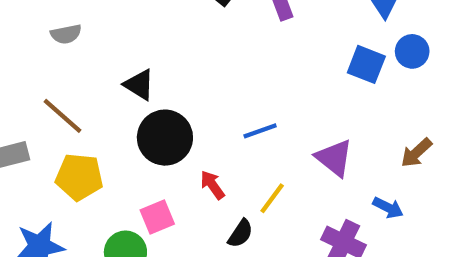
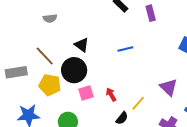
blue line: (260, 131) -> (125, 49), moved
black circle: (165, 138) -> (74, 70), moved
pink square: (157, 217) -> (86, 93), moved

